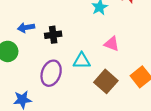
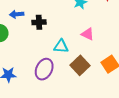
purple ellipse: (51, 73) -> (44, 69), moved

